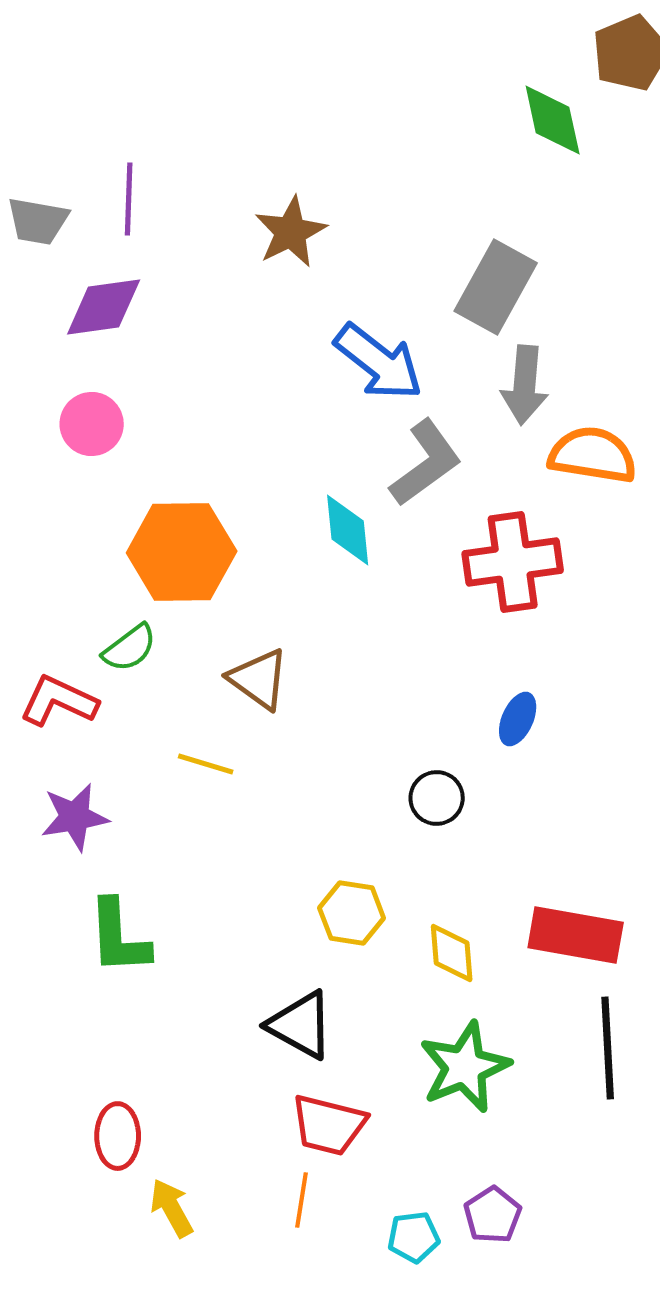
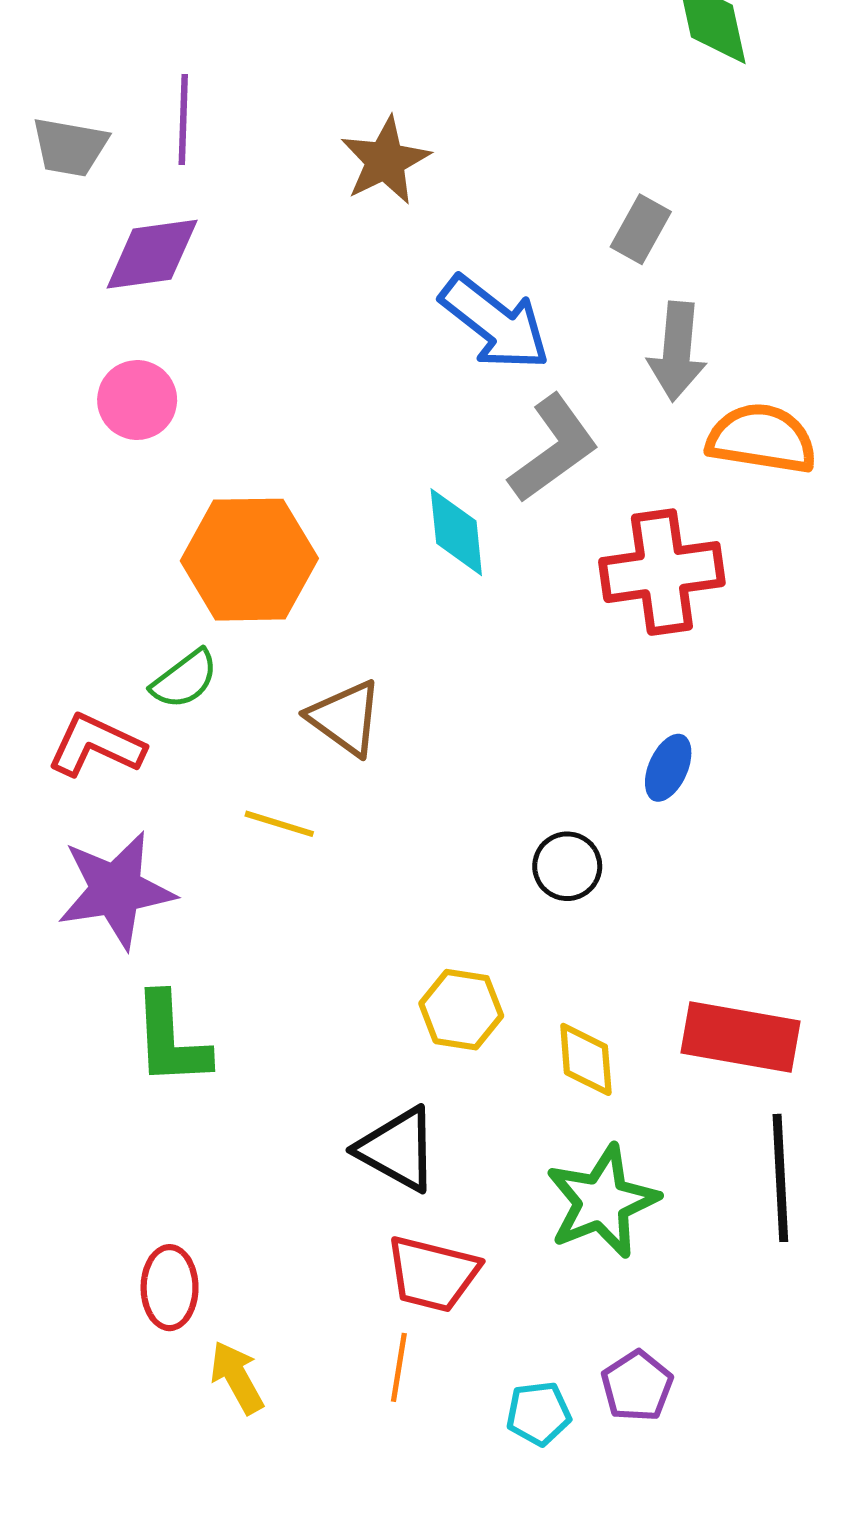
gray rectangle: (496, 287) -> (641, 229), size x0.6
purple star: (75, 817) -> (116, 890), size x1.4

